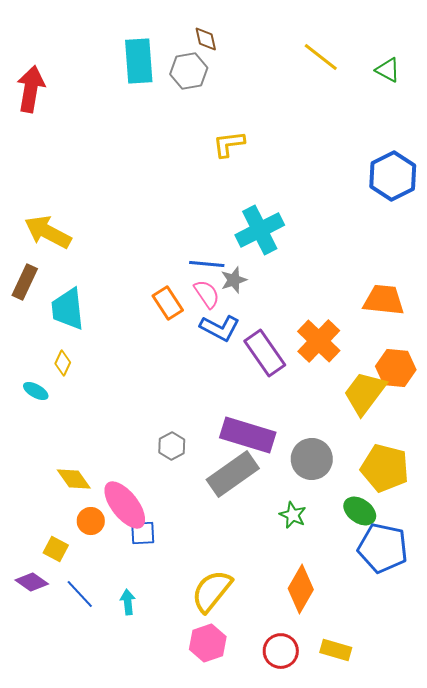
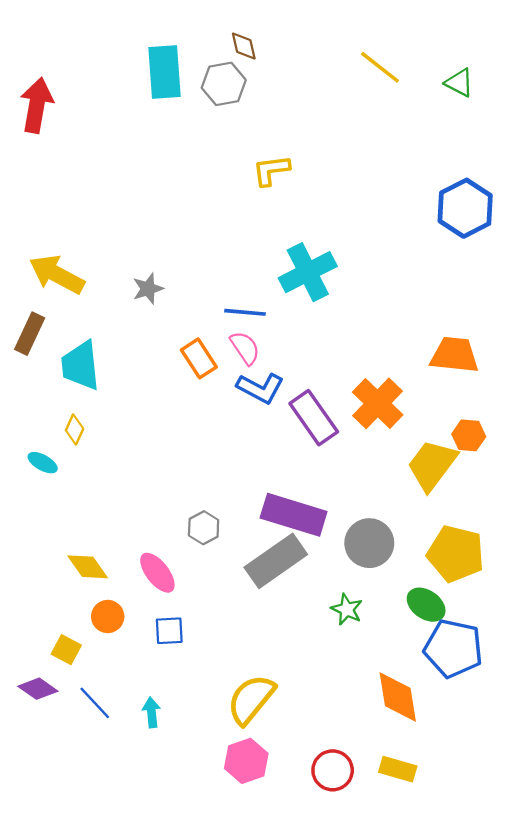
gray star: (234, 280) -> (148, 289), moved
orange hexagon: (396, 368) -> (469, 435), size x0.7
pink ellipse: (125, 505) -> (157, 573), moved, size x0.7
orange diamond: (301, 589) -> (398, 697), moved, turned -39

